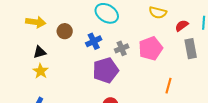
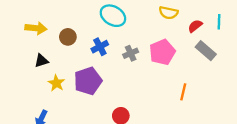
gray rectangle: (191, 49) -> (206, 51), turned -36
purple pentagon: (106, 70) -> (88, 81), moved
yellow star: (41, 71) -> (56, 83), moved

